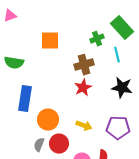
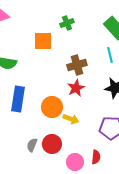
green cross: (97, 39) -> (67, 23), moved
orange circle: (48, 120) -> (52, 107), moved
yellow arrow: (84, 126) -> (71, 119), moved

